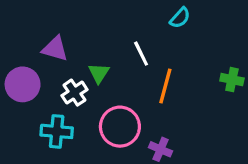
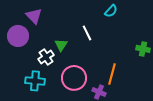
purple triangle: (55, 49) -> (34, 16), moved, turned 30
purple circle: (23, 84) -> (18, 36), moved
orange line: (165, 86) -> (112, 74), moved

